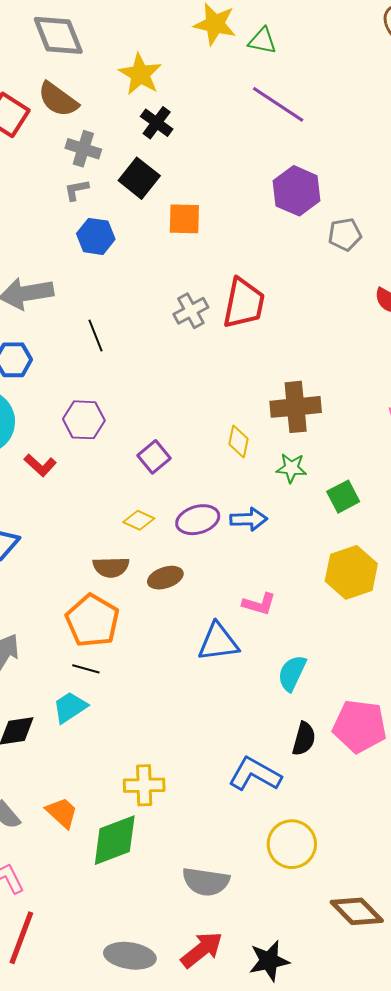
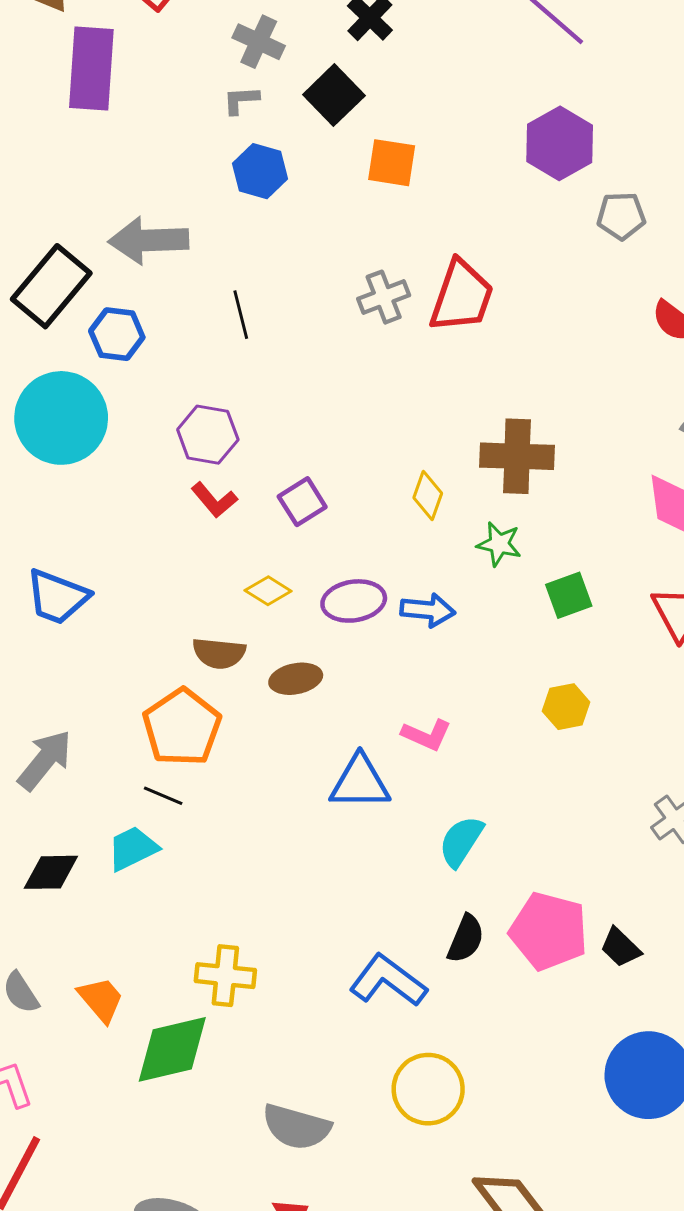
red L-shape: (40, 465) -> (214, 500), moved
yellow hexagon: (351, 572) -> (566, 707), size x0.6

